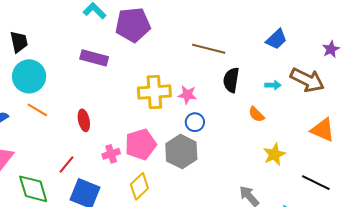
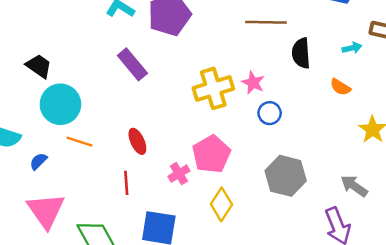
black trapezoid: (19, 42) -> (39, 66), turned -30
purple rectangle: (94, 58) -> (132, 64), turned 48
pink star: (187, 95) -> (253, 83), turned 30
gray hexagon: (181, 151) -> (286, 176), moved
red line: (66, 165) -> (126, 183), moved, turned -30

